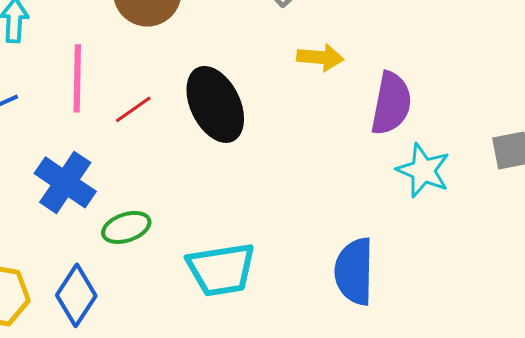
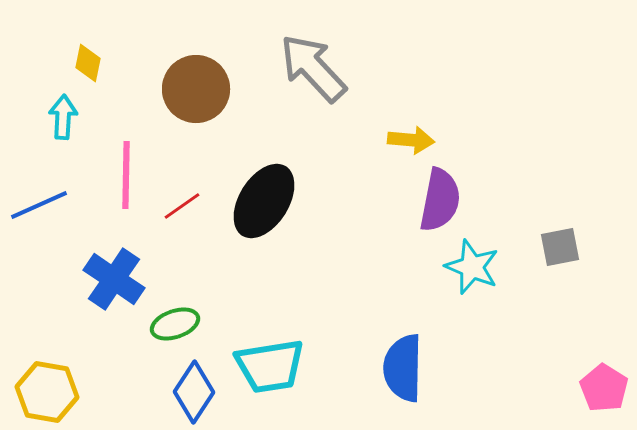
yellow arrow: (320, 57) -> (411, 140), moved
black ellipse: (215, 104) -> (264, 201), turned 58
blue diamond: (76, 295) -> (194, 392), moved

